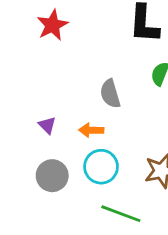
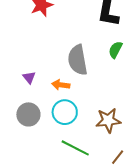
gray semicircle: (110, 94) -> (78, 60), size x1.4

